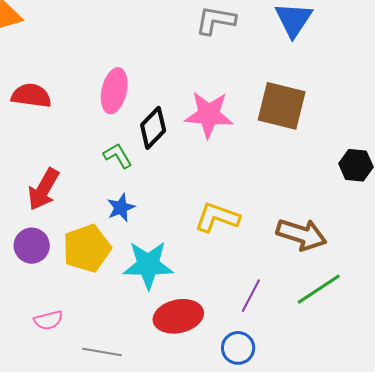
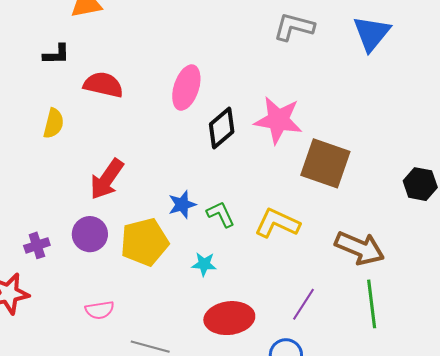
brown square: (282, 106) -> (325, 163), moved
green L-shape: (118, 156) -> (221, 214), moved
cyan star: (148, 265) -> (204, 264), size x0.5
green line: (319, 289) -> (372, 304), turned -69

